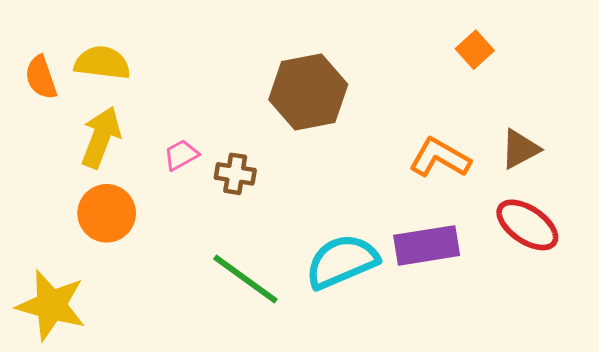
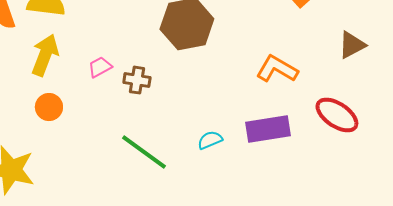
brown triangle: (520, 149) -> (352, 45), moved
orange circle: (107, 213) -> (49, 107), size x0.7
cyan semicircle: (342, 261) -> (210, 140), size x0.5

